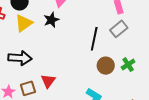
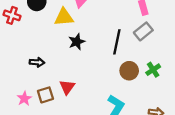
black star: (51, 20) -> (77, 42), moved
yellow triangle: (24, 23) -> (64, 17), moved, turned 30
black arrow: (20, 58) -> (37, 62), size x0.6

